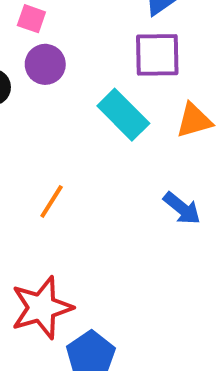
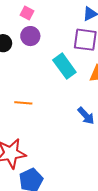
orange line: (52, 201) -> (23, 103), turned 54

